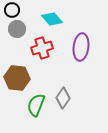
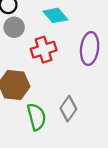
green semicircle: (36, 105) -> (36, 117), turned 145

